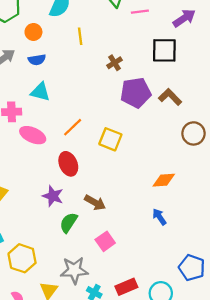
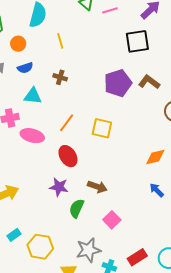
brown cross: (115, 63) -> (60, 77), moved, turned -32

